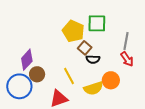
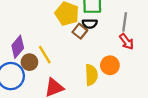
black semicircle: (93, 59) -> (90, 24), moved
yellow line: (69, 76) -> (45, 55), moved
yellow semicircle: (93, 88) -> (91, 75), turned -72

